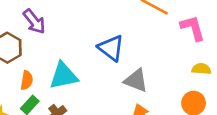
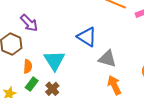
cyan triangle: (64, 76) -> (54, 60), turned -45

